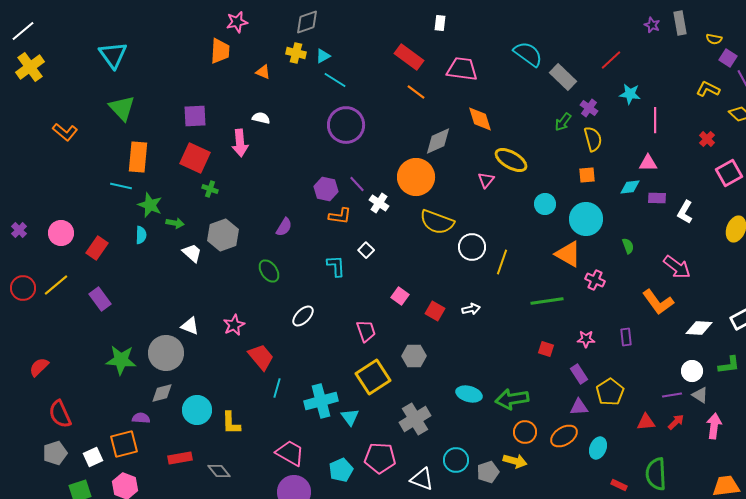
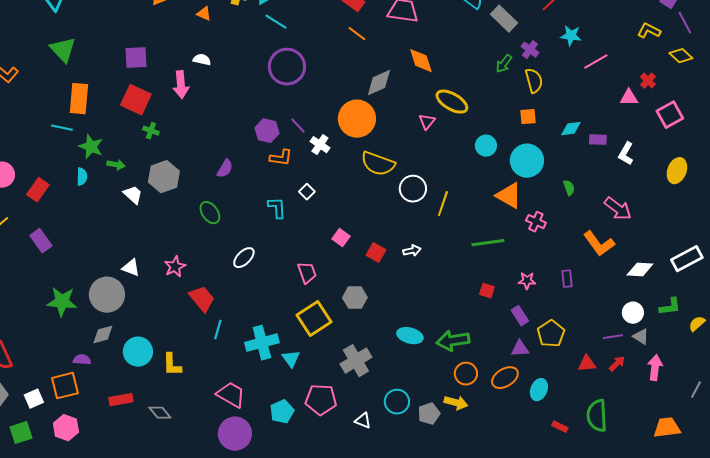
pink line: (655, 120) -> (596, 62), turned 60
pink triangle: (648, 163) -> (629, 98), moved
white triangle: (422, 479) -> (363, 421), size x0.7

